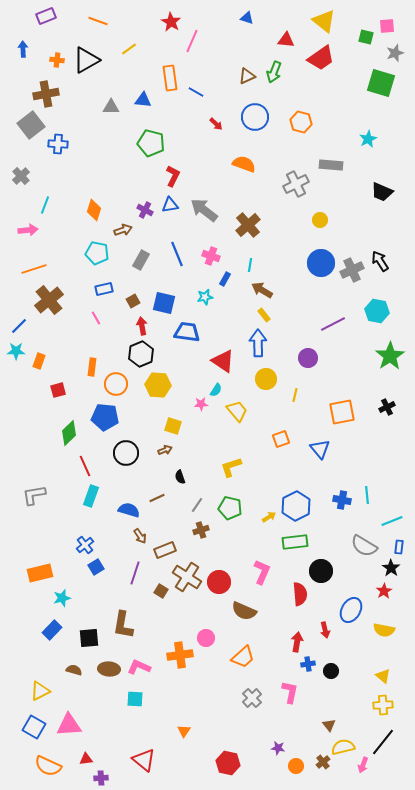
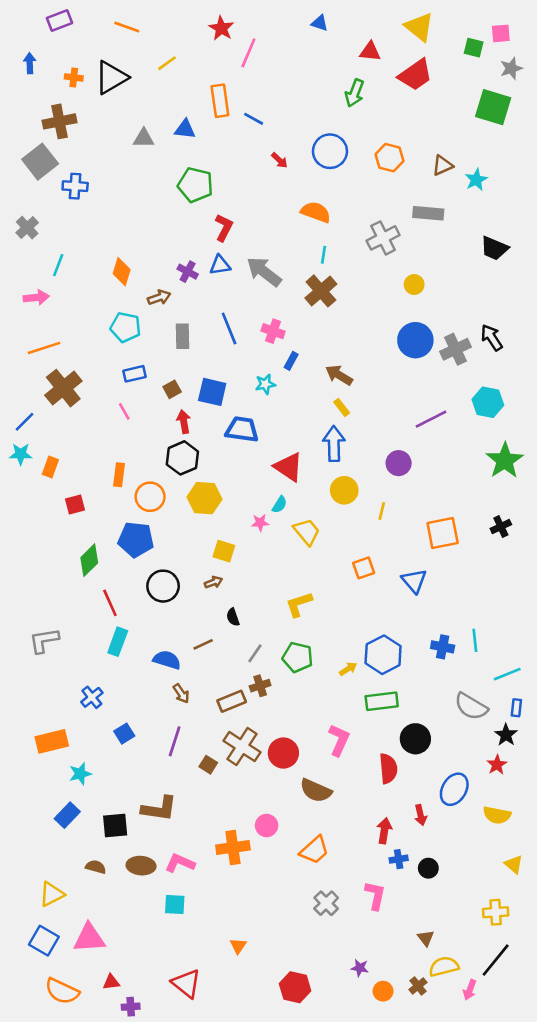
brown triangle: (247, 76) -> (443, 165), moved
gray rectangle: (141, 260) -> (182, 336), turned -30
cyan line: (250, 265) -> (324, 255), moved
blue cross: (85, 545) -> (92, 697), moved
brown rectangle: (165, 550) -> (232, 701), moved
brown L-shape: (123, 625) -> (159, 809), turned -92
yellow triangle: (383, 676) -> (514, 864), moved

